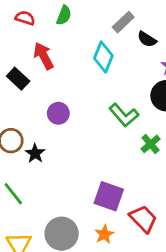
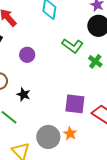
black star: (35, 153) -> (24, 94), moved
orange star: (104, 234) -> (70, 134), moved

